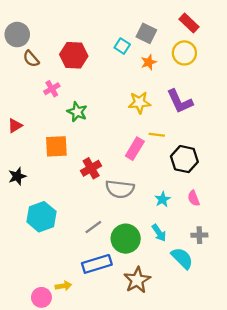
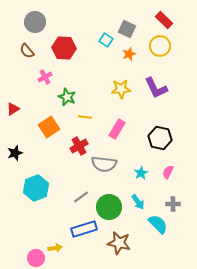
gray circle: (17, 35) -> (35, 22), moved
yellow line: (157, 135) -> (85, 117), moved
orange square: (56, 146) -> (49, 127), turned -30
pink semicircle: (194, 198) -> (168, 172), turned 48
brown star: (137, 280) -> (119, 243), turned -30

